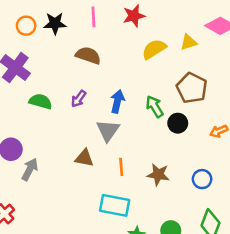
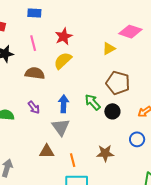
yellow semicircle: (154, 49) -> (63, 61), moved
purple arrow: (79, 99) -> (34, 107), turned -64
orange line: (121, 167) -> (73, 160), moved
blue circle: (202, 179) -> (137, 139), moved

